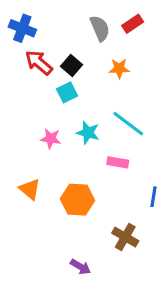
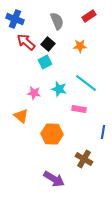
gray semicircle: (100, 28) -> (57, 21), moved
orange triangle: (30, 189) -> (21, 116), moved
purple arrow: (81, 267) -> (54, 179), size x1.5

